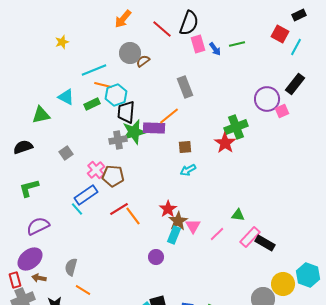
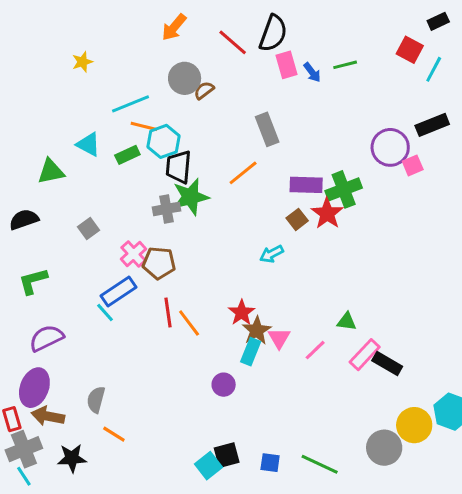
black rectangle: (295, 84) -> (432, 125), turned 30
purple rectangle: (154, 128) -> (306, 185), moved
brown square: (185, 147) -> (297, 219), moved, turned -32
red line: (119, 209) -> (168, 313), turned -66
purple ellipse: (30, 259) -> (34, 388), turned -30
brown arrow: (39, 278) -> (48, 416), size x1.5

